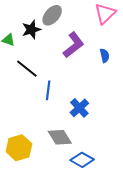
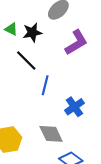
black star: (31, 30) -> (32, 33), moved

